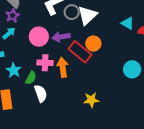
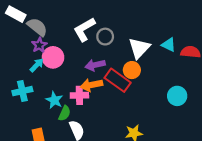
white triangle: (87, 15) -> (139, 48), moved
pink circle: (39, 37) -> (53, 57), moved
orange arrow: (63, 67) -> (91, 85), moved, turned -90
cyan star: (14, 70) -> (54, 100), moved

